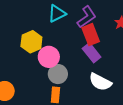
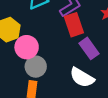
purple rectangle: (92, 53) -> (89, 48), moved

